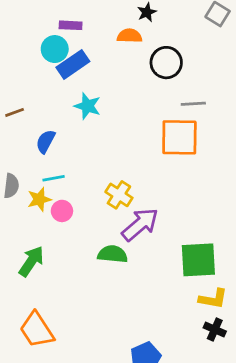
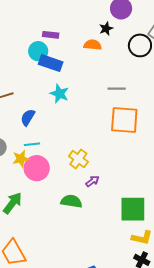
black circle: (166, 63) -> (140, 45), moved
blue rectangle: (73, 64) -> (51, 63), turned 50
gray line: (193, 104) -> (117, 89), moved
pink circle: (62, 211) -> (37, 168), size x1.6
purple arrow: (140, 224) -> (92, 181), size x0.5

